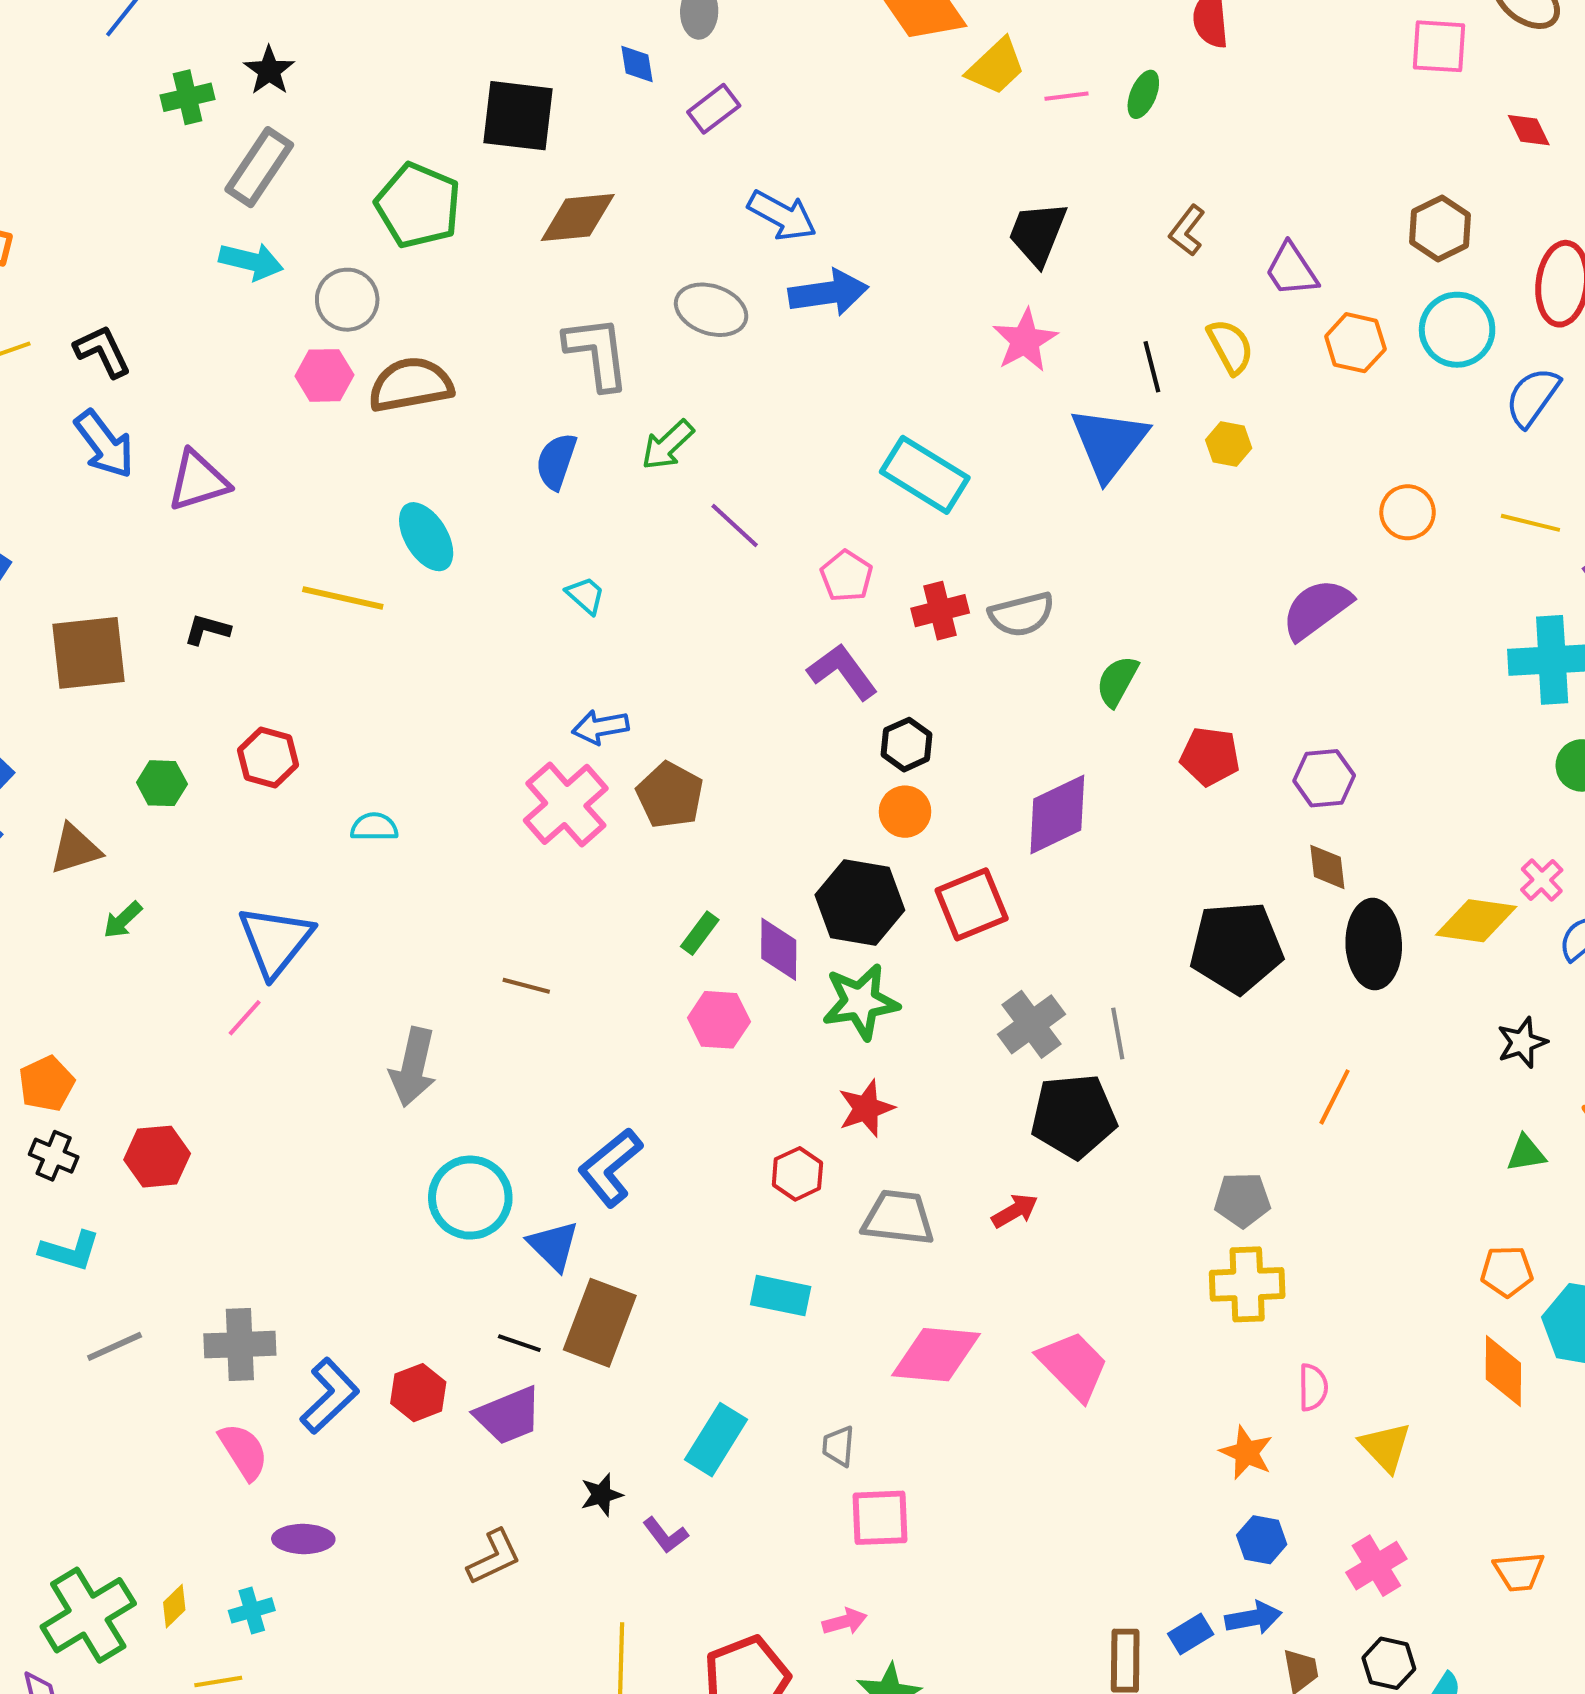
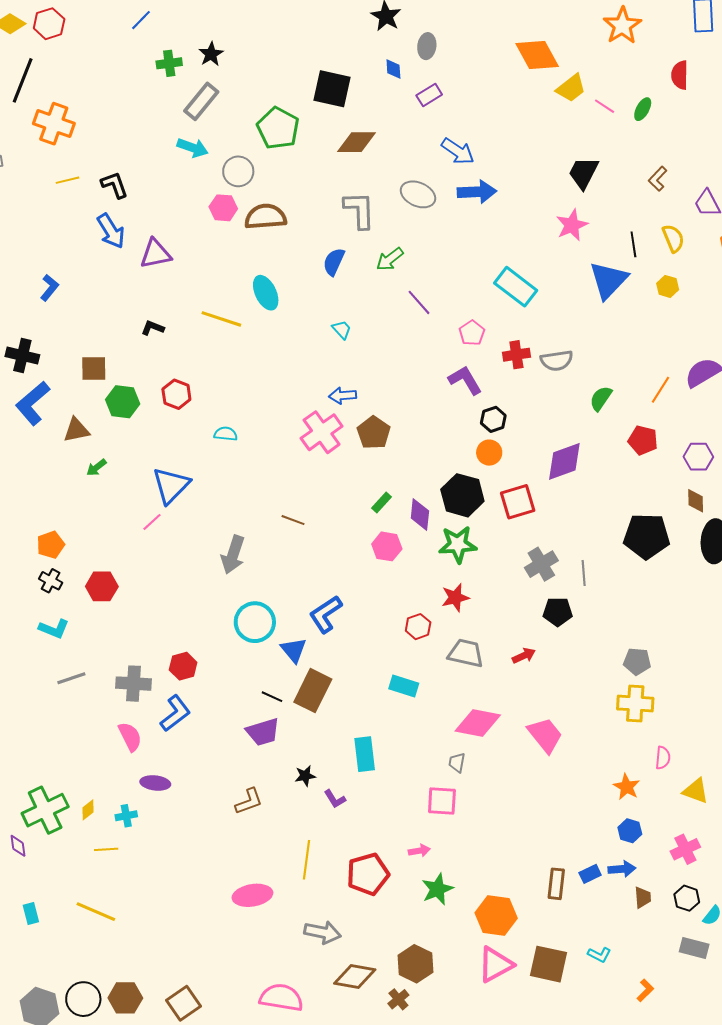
pink line: (1067, 96) -> (605, 106), turned 35
brown square: (89, 653) -> (94, 369), moved, size x0.7
green hexagon: (162, 783) -> (123, 402), size x1.4
orange line: (1335, 1097) -> (661, 390), moved
black pentagon: (1074, 1116) -> (558, 612), size x0.7
red hexagon: (418, 1393) -> (183, 666), moved
cyan rectangle: (716, 1440) -> (365, 754), turned -44
gray trapezoid: (838, 1446) -> (457, 763), moved
yellow triangle: (1385, 1447) -> (696, 791), turned -32

